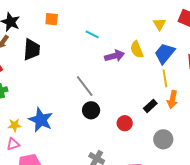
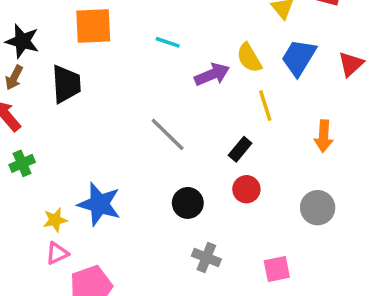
orange square: (52, 19) -> (93, 26), size x1.6
yellow line: (165, 78) -> (265, 106), moved
black rectangle: (150, 106) -> (240, 149), moved
black circle: (91, 110) -> (188, 203), moved

